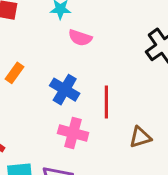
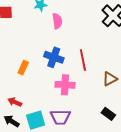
pink semicircle: (80, 38) -> (57, 21), turned -105
orange rectangle: (15, 73) -> (23, 68), moved

